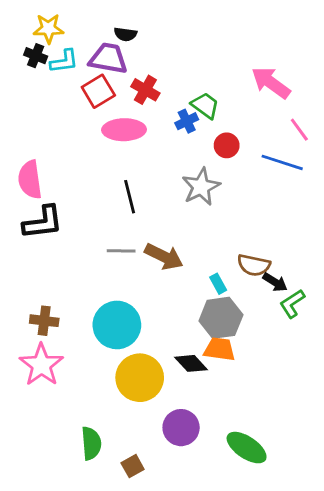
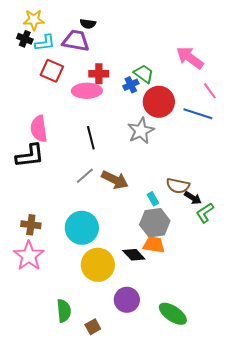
red cross: (145, 90) -> (99, 74), moved, turned -30
red square: (98, 91) -> (52, 71), moved, turned -35
red circle: (227, 145) -> (159, 102), size x1.8
pink semicircle: (30, 180) -> (39, 129), moved
gray line: (121, 251) -> (85, 176), turned -42

